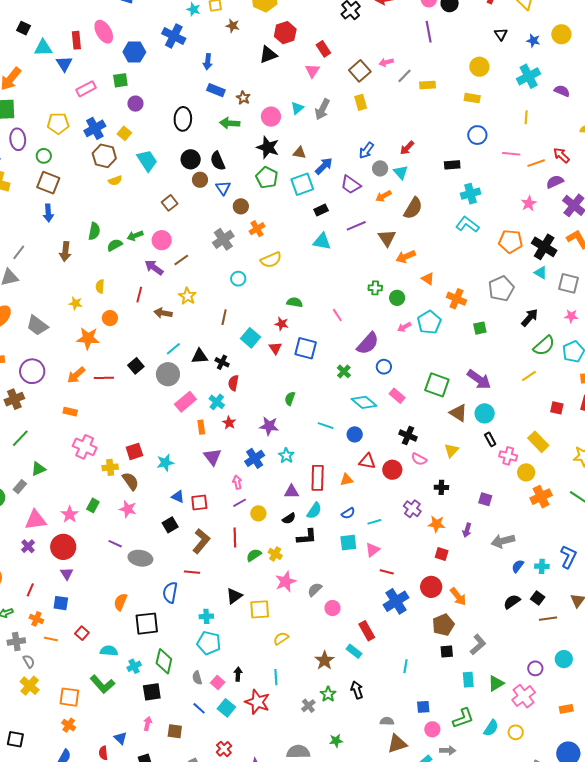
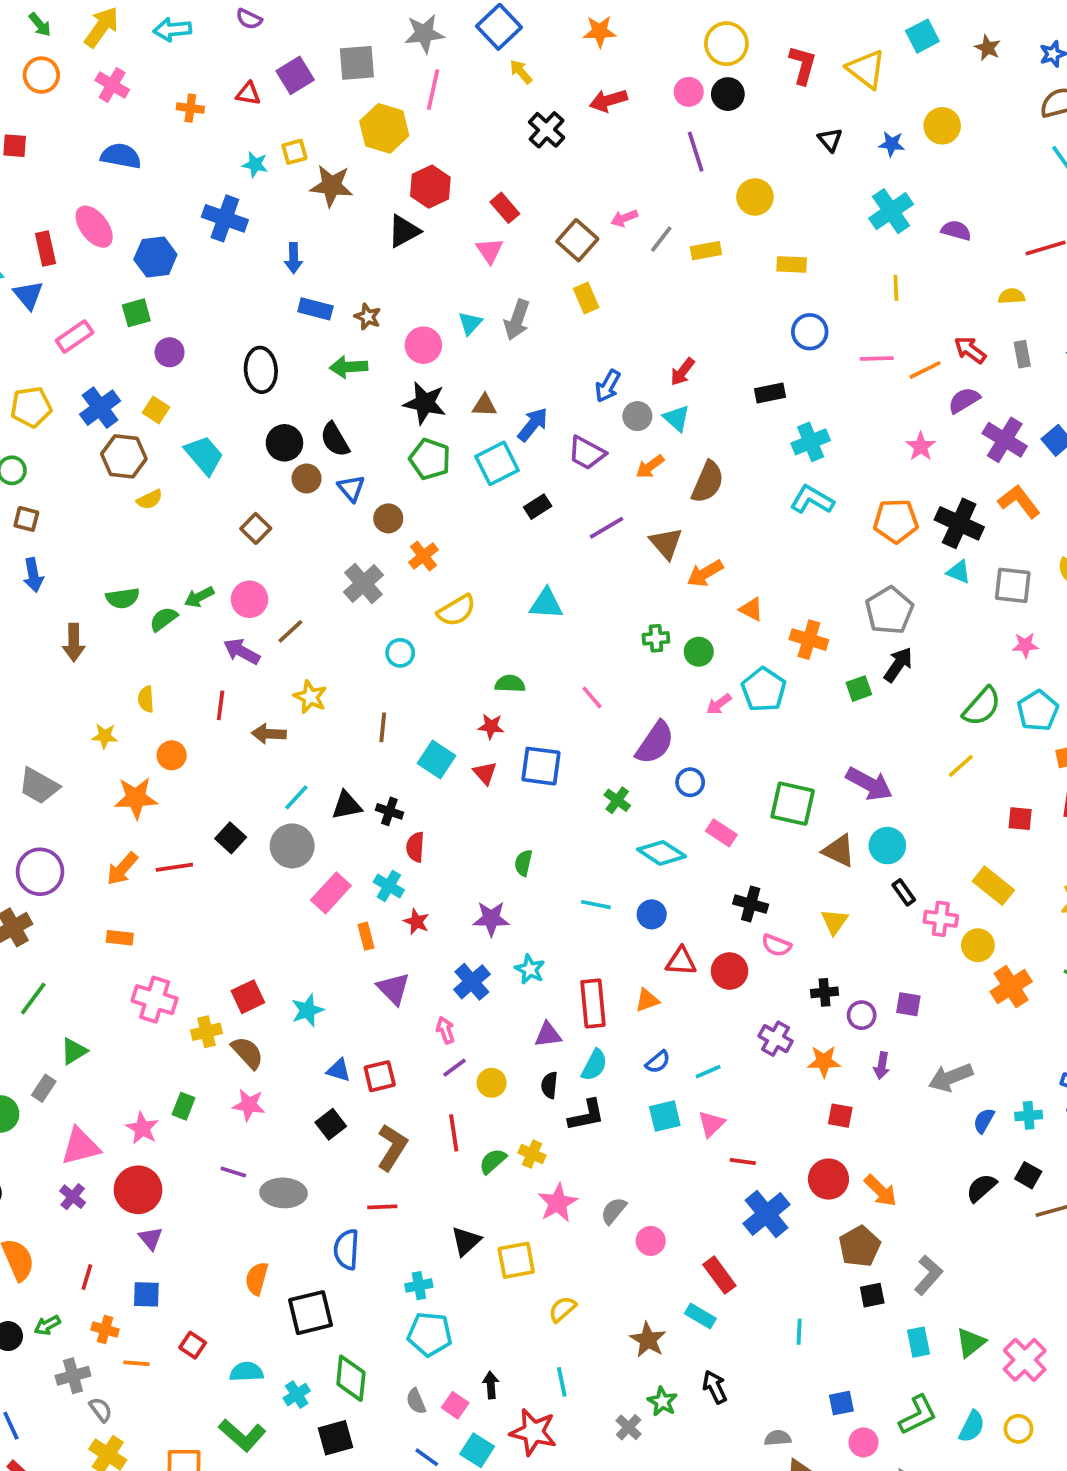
brown star: (233, 26) -> (331, 186), size x1.6
yellow circle: (479, 67) -> (755, 197), moved
brown square: (48, 183) -> (26, 519), size x0.6
green semicircle: (94, 231) -> (123, 598), turned 78
cyan triangle: (322, 241) -> (546, 604), moved
black arrow: (530, 318) -> (898, 665), moved
black semicircle: (289, 518) -> (549, 1085), turned 136
purple circle: (535, 668) -> (862, 1015), moved

